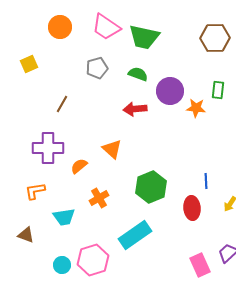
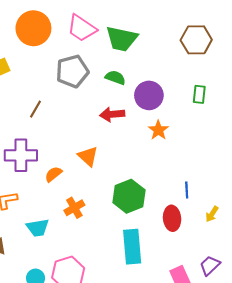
orange circle: (60, 27) -> (33, 28), size x1.4
gray pentagon: (97, 68) -> (72, 71), size x1.4
orange star: (196, 108) -> (158, 130), moved, turned 30
cyan rectangle: (135, 235) -> (132, 247), moved, turned -60

